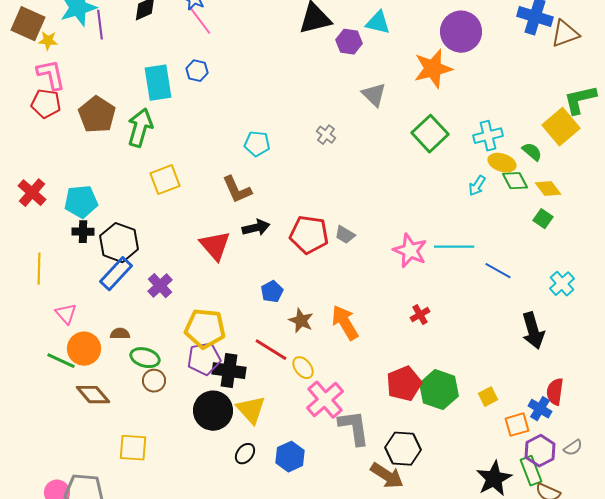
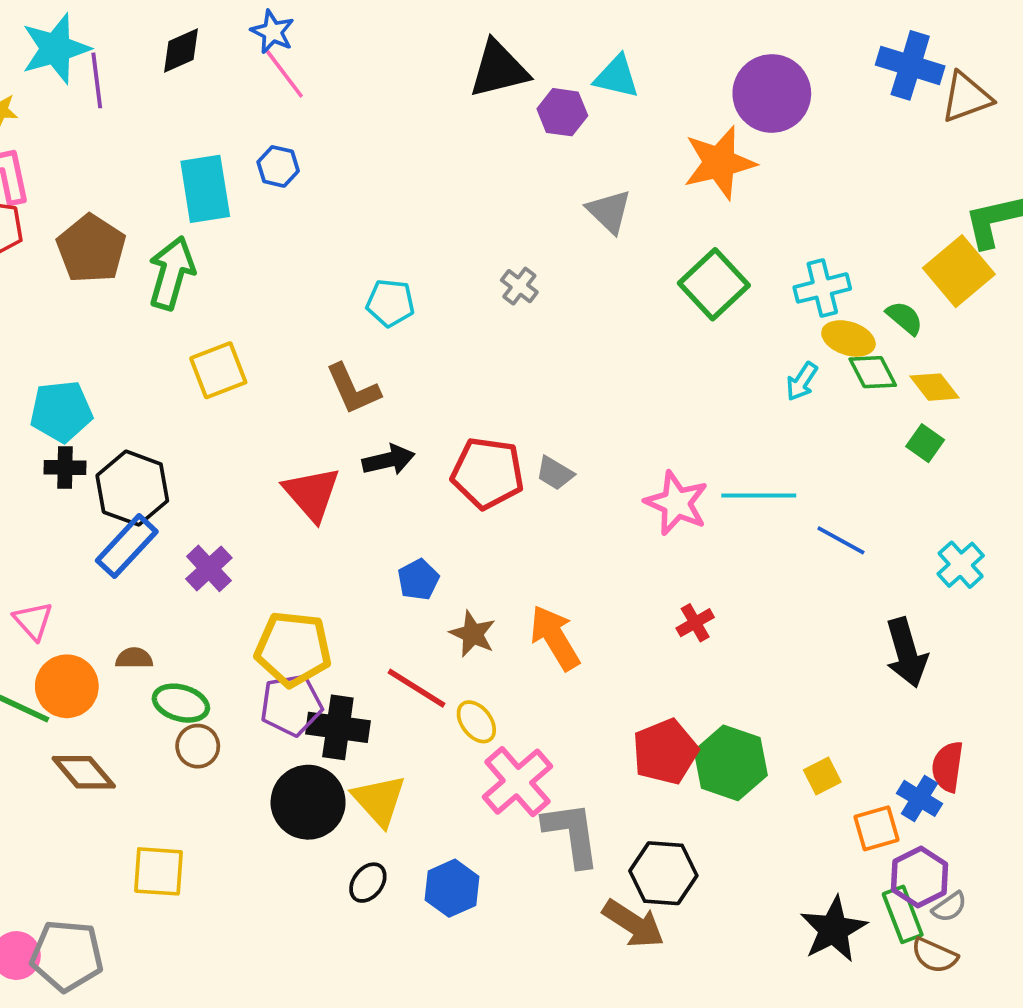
gray semicircle: (573, 448) -> (949, 907), moved

